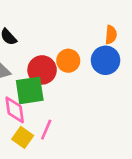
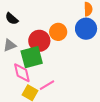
pink line: (46, 130) -> (47, 85), turned 42

